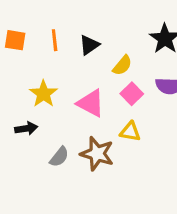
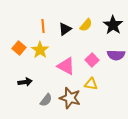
orange square: (15, 40) -> (19, 48), moved, turned 32
yellow semicircle: (122, 65) -> (86, 25), moved
yellow star: (44, 94) -> (40, 50), moved

